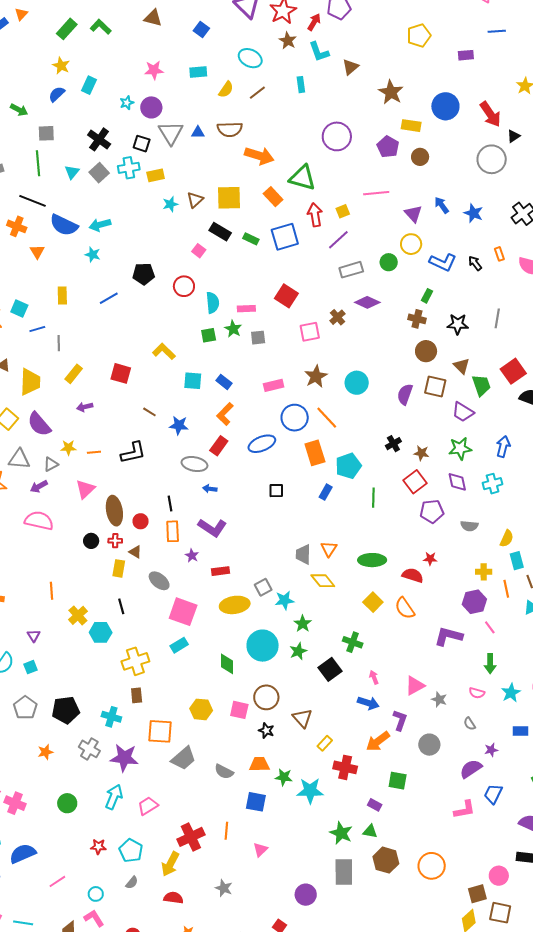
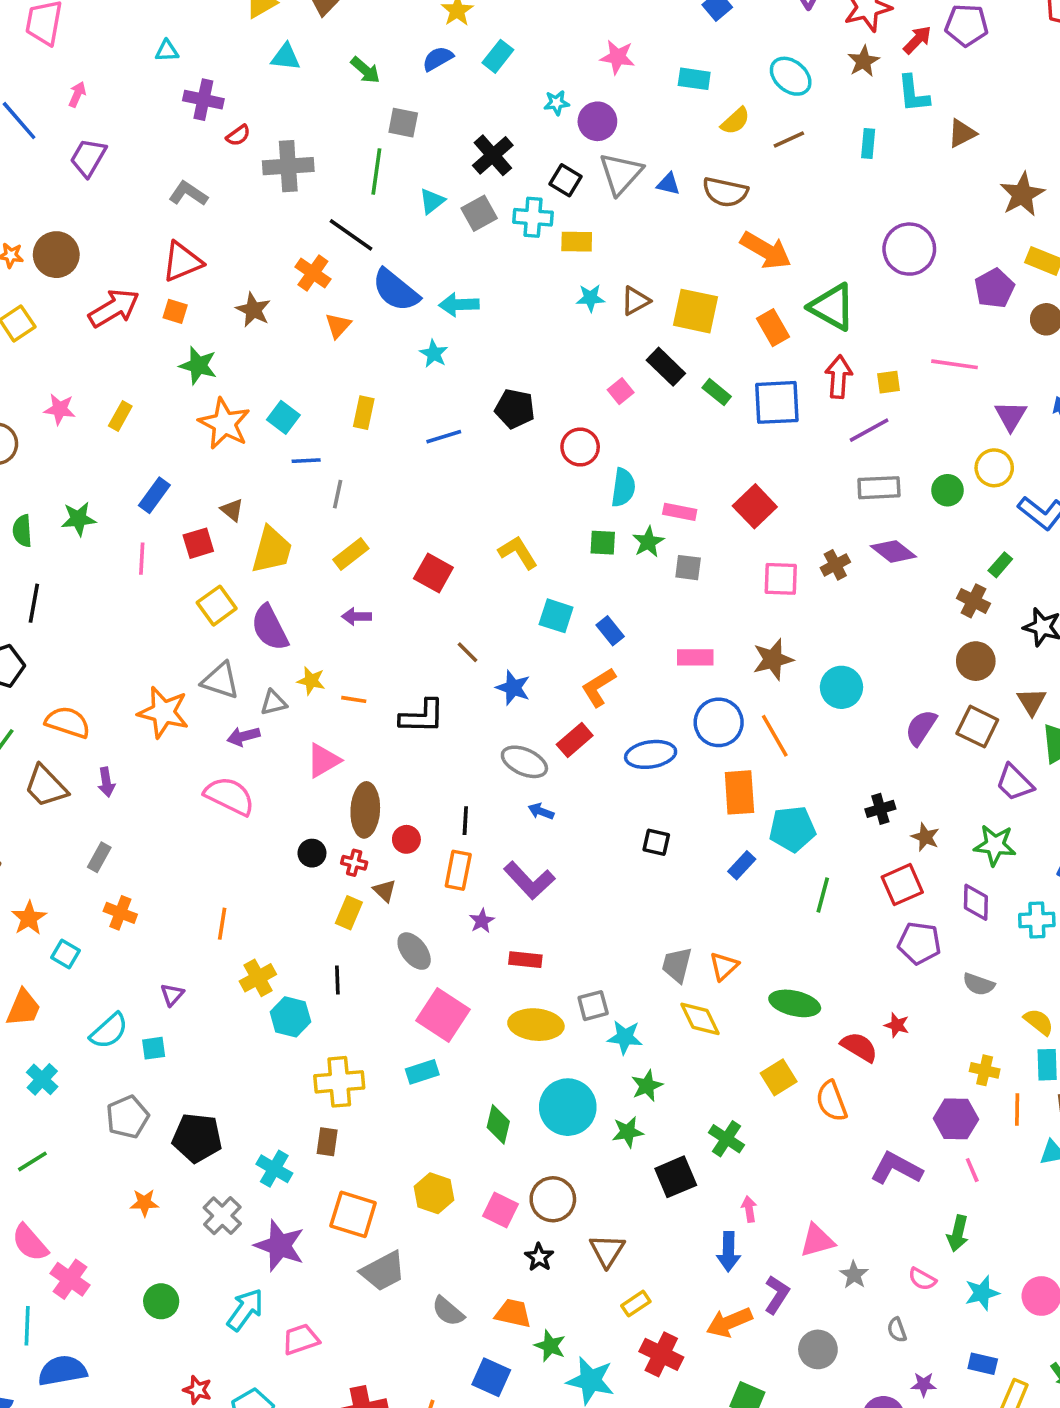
yellow semicircle: (507, 539) -> (1039, 1022), turned -90
blue arrow: (368, 703) -> (729, 1251), turned 60

